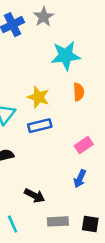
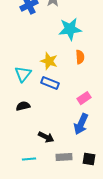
blue rectangle: (40, 126) -> (50, 83), turned 36
blue arrow: (80, 179) -> (81, 124), size x1.5
cyan line: (13, 224) -> (29, 159), turned -72

